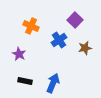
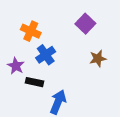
blue cross: (59, 40) -> (46, 55), moved
black rectangle: (25, 81) -> (34, 82), moved

